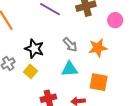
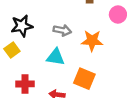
gray arrow: (70, 45) -> (62, 30), turned -49
black star: (34, 49) -> (22, 26), turned 30

